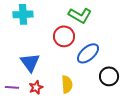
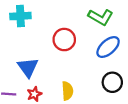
green L-shape: (80, 15) -> (101, 17), moved
blue ellipse: (88, 53) -> (108, 47), moved

